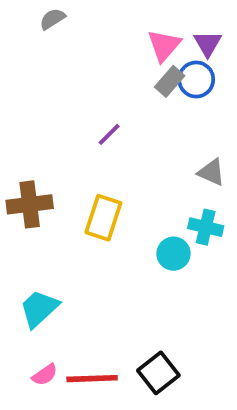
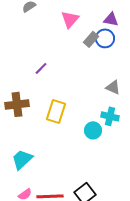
purple triangle: (208, 44) -> (111, 19), turned -49
pink triangle: (164, 45) -> (70, 19), moved
purple line: (109, 134) -> (41, 68), moved

